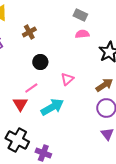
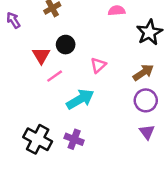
red triangle: (20, 104) -> (41, 55), moved
purple cross: (43, 153) -> (74, 139), moved

